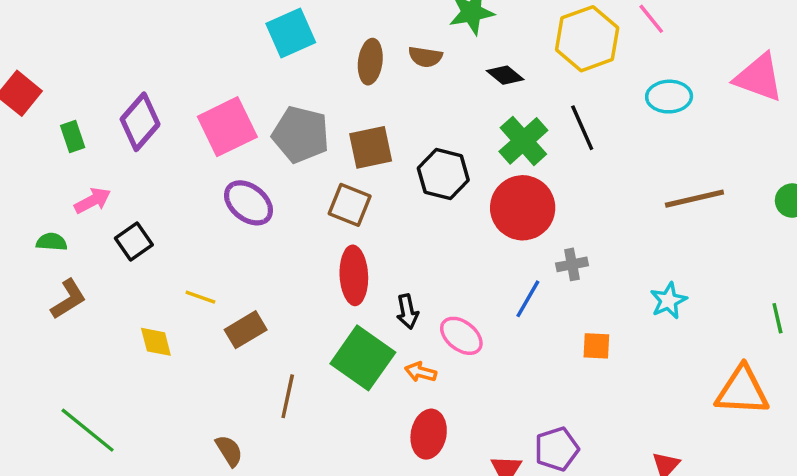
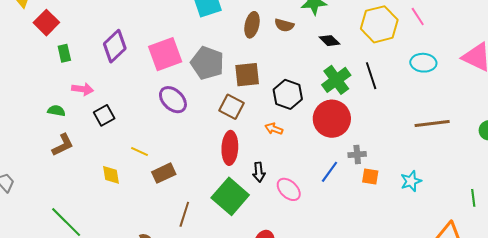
green rectangle: (73, 136) -> (64, 53), moved
pink arrow: (93, 201) -> (83, 89), turned 30
orange square: (596, 346) -> (370, 176), moved
orange arrow: (421, 372) -> (274, 129), moved

